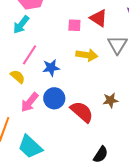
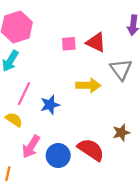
pink square: (74, 25) -> (69, 44), moved
blue circle: (54, 98) -> (58, 156), moved

